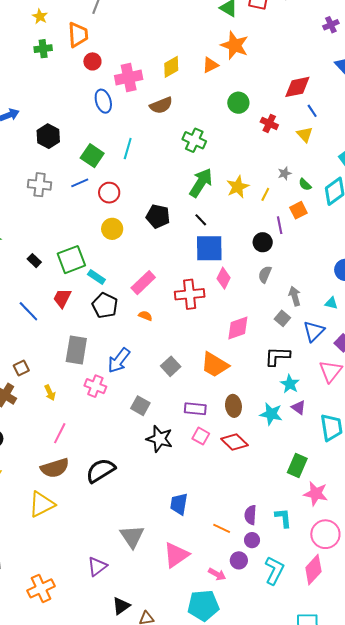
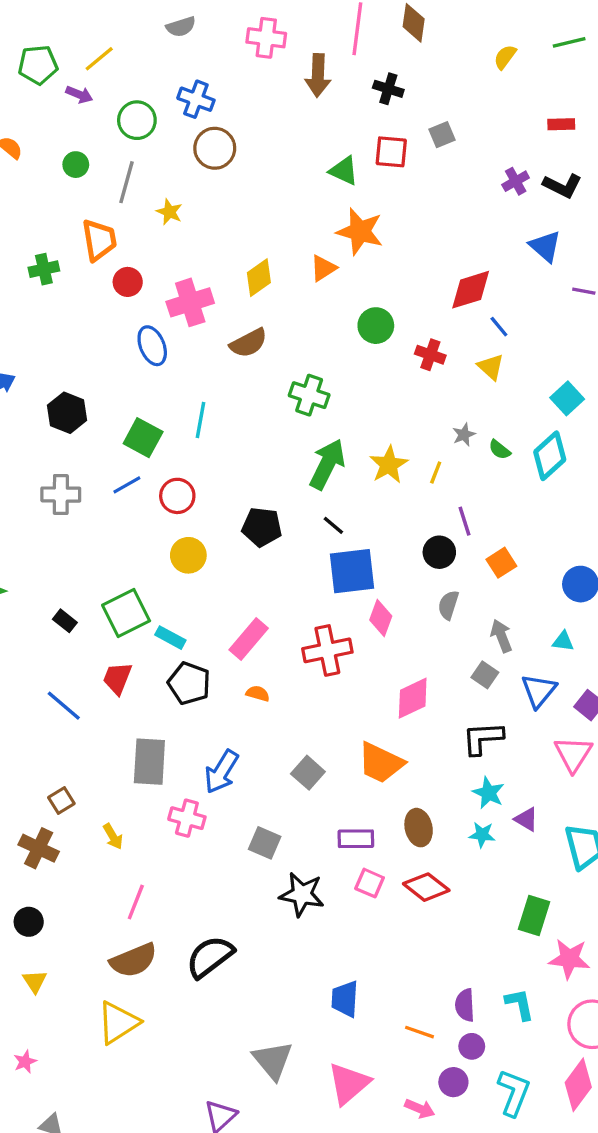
yellow star: (40, 16) -> (169, 212), moved
orange square: (298, 210) -> (501, 563), moved
cyan star: (290, 384) -> (489, 793), moved
cyan star: (271, 414) -> (482, 835), size x0.7

